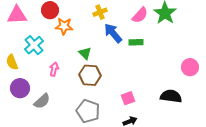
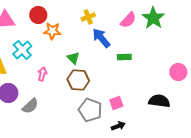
green rectangle: (136, 42) -> (124, 57), moved
gray pentagon: (88, 111) -> (90, 110), moved

